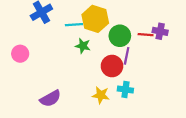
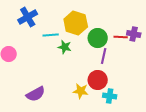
cyan line: (74, 25) -> (51, 35), moved
red circle: (112, 66) -> (98, 80), moved
cyan cross: (125, 90) -> (110, 96), moved

